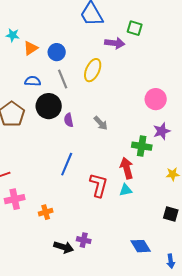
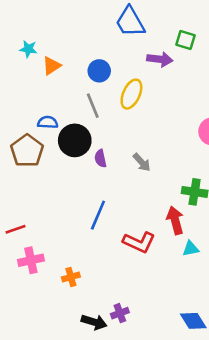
blue circle: (57, 52) -> (99, 71), moved
blue semicircle: (33, 81) -> (48, 122), moved
red L-shape: (99, 185) -> (139, 242), turned 100
cyan triangle: (126, 190) -> (191, 249), moved
purple cross: (84, 240) -> (120, 313), turned -32

